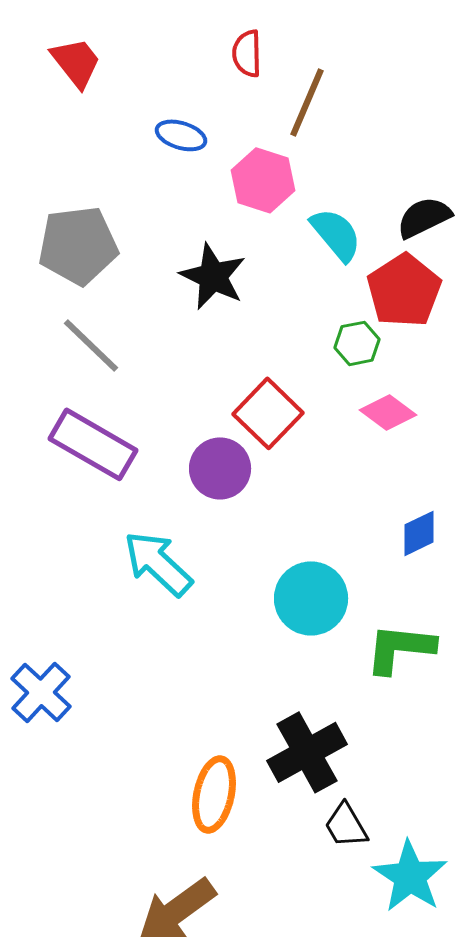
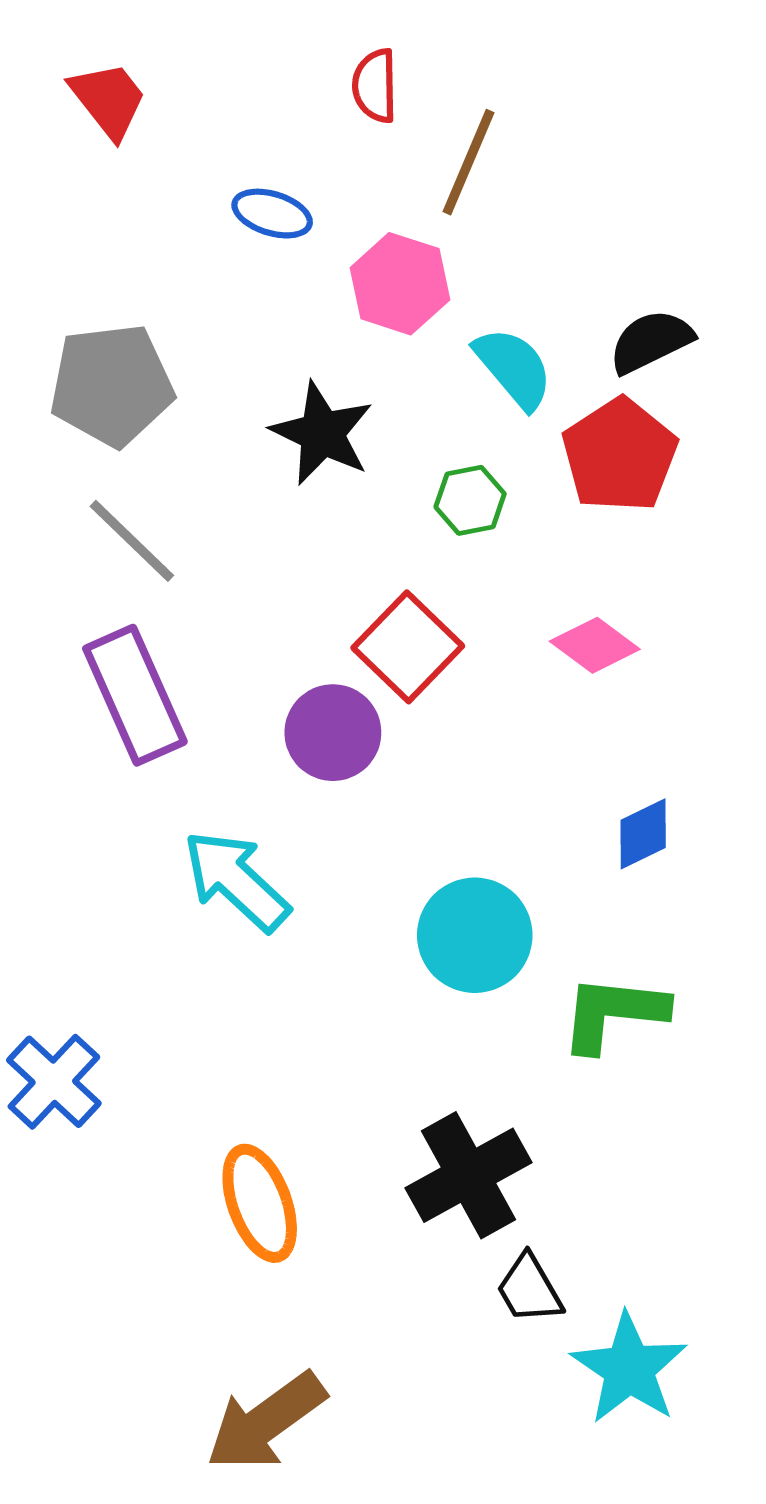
green hexagon: (357, 343) -> (470, 500), moved
purple rectangle: (93, 444) -> (135, 695), turned 36
orange ellipse: (214, 794) -> (260, 1203), moved, turned -32

